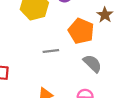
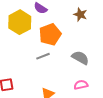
orange pentagon: (81, 31) -> (50, 34), moved, turned -30

